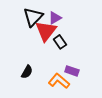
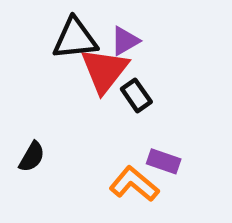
black triangle: (33, 17) -> (75, 39), turned 40
black semicircle: (27, 72) -> (32, 157), moved

